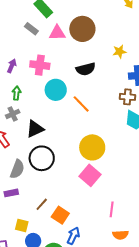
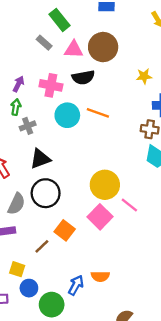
black semicircle: (86, 69) -> (83, 77), moved
green arrow: (17, 93) -> (16, 107), moved
orange line: (81, 104) -> (98, 113), moved, turned -30
gray cross: (13, 114) -> (28, 126), moved
pink line: (112, 209) -> (129, 205), moved, turned -63
orange square: (60, 215) -> (65, 230), moved
orange semicircle: (120, 235) -> (100, 276), moved

